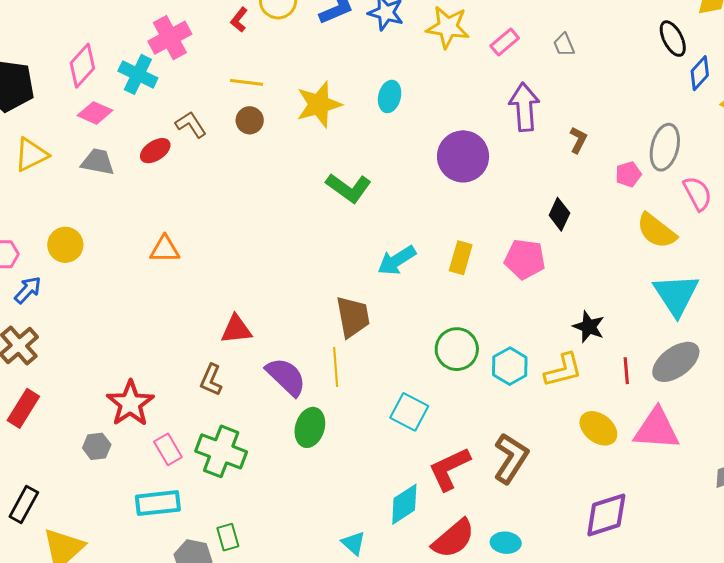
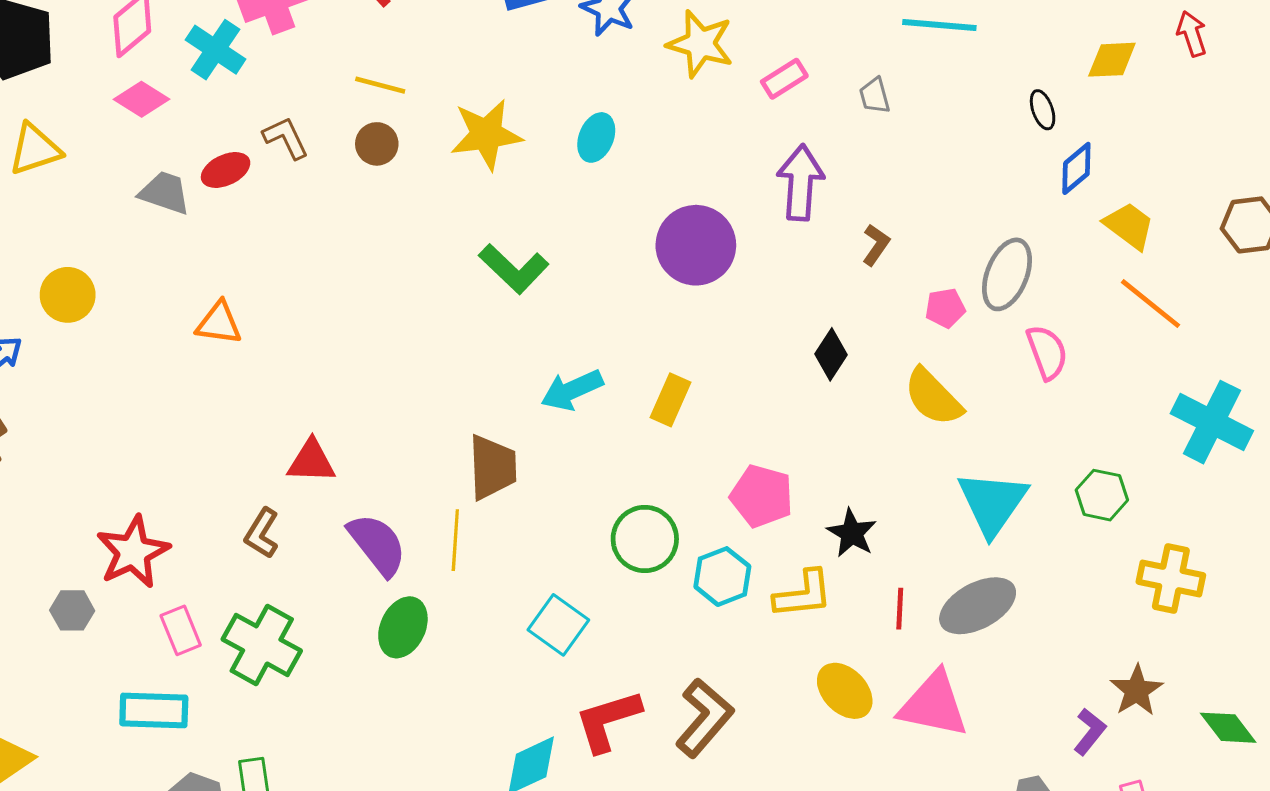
black ellipse: (673, 39) -> (1043, 110), size x0.7
gray trapezoid: (98, 162) -> (165, 193), moved
yellow semicircle: (656, 231) -> (933, 397), moved
pink pentagon: (525, 259) -> (762, 496), moved

